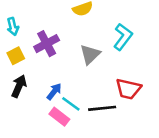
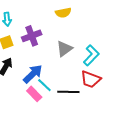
cyan L-shape: (123, 37) -> (91, 55), moved
blue arrow: (54, 91) -> (33, 74), size x1.5

